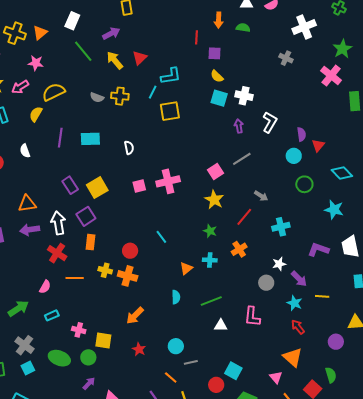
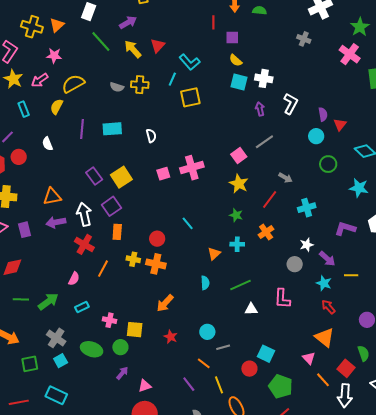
cyan L-shape: (171, 76) -> (190, 62), turned 60
orange line: (75, 278) -> (103, 269), turned -60

